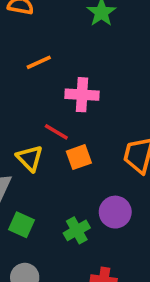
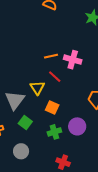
orange line: (39, 62) -> (51, 56), moved
orange square: (79, 157) -> (52, 108), moved, turned 32

